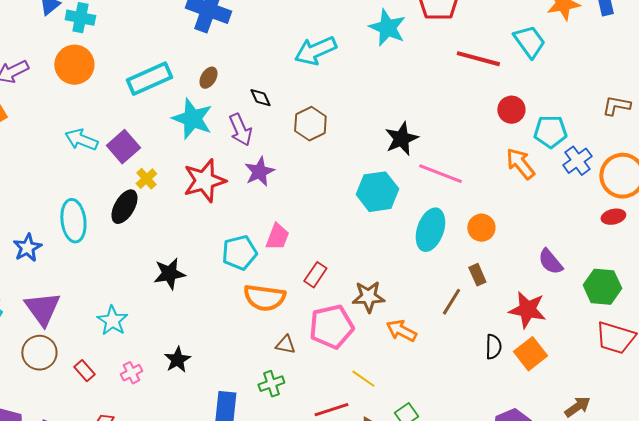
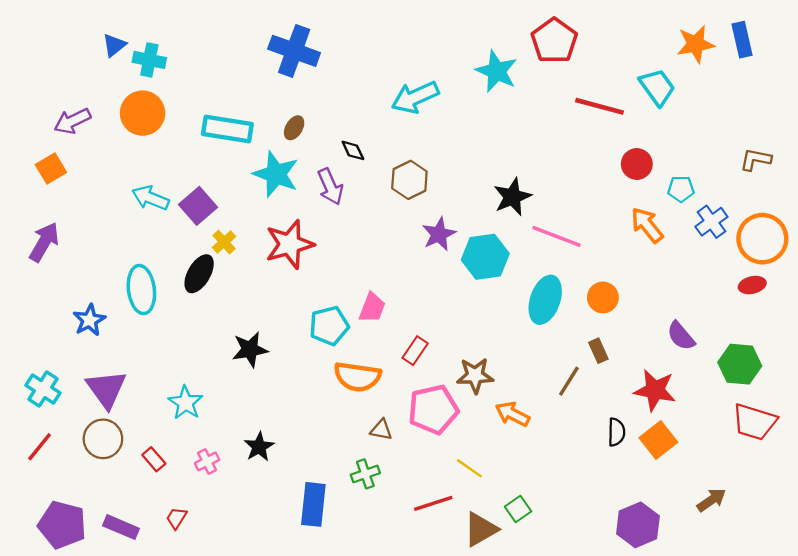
cyan rectangle: (149, 79) -> (227, 129), turned 33
cyan pentagon: (550, 132) -> (681, 189), size x0.7
purple star: (259, 172) -> (439, 234), moved

